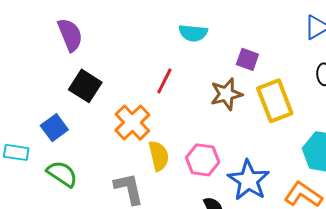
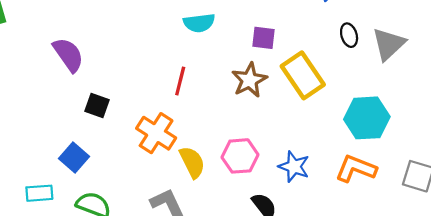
black square: (85, 86) -> (97, 105), size x0.7
blue star: (249, 180) -> (294, 167), size x0.7

